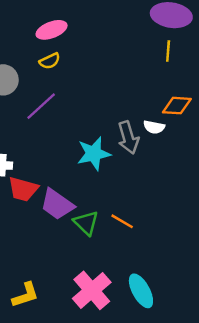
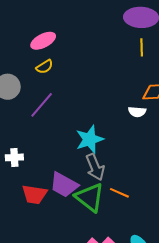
gray arrow: (128, 138) -> (95, 167), moved
red trapezoid: (23, 189) -> (34, 194), moved
green triangle: (86, 223) -> (90, 197), size x1.4

